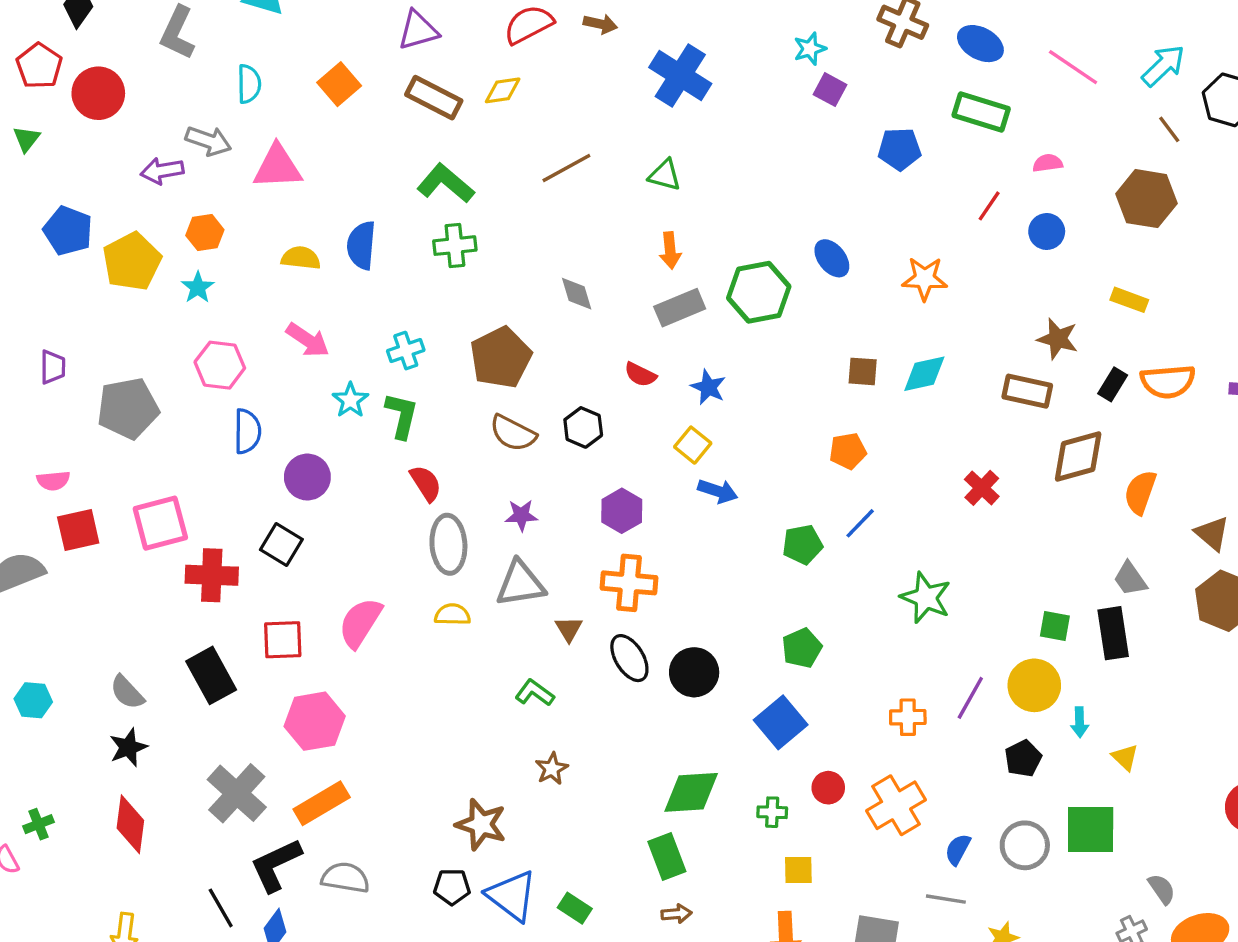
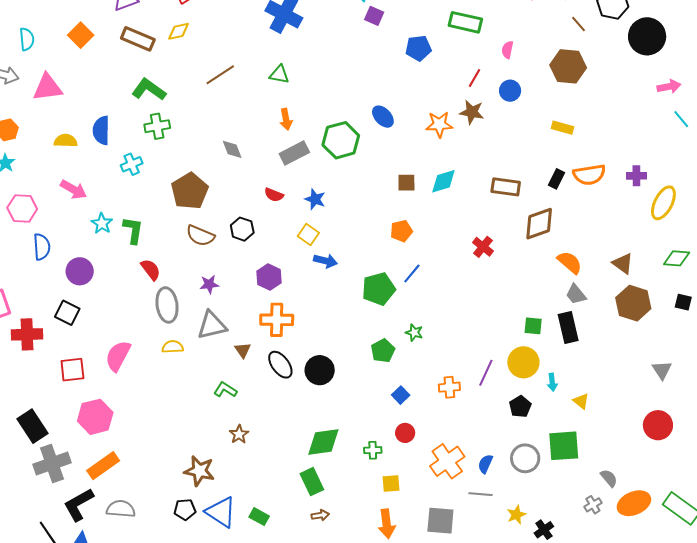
pink semicircle: (1048, 163) -> (507, 50), turned -66
brown star: (1058, 339) -> (472, 112), moved
cyan cross: (406, 351) -> (132, 164), moved
orange semicircle: (1140, 492) -> (570, 262), moved, turned 116
green pentagon: (803, 544) -> (379, 289), size x1.4
green star: (926, 598) -> (414, 333), moved, size x0.6
black rectangle: (211, 675) -> (33, 426), moved
blue square: (781, 722) -> (401, 395), moved, size x0.6
gray cross: (237, 793) -> (52, 464), turned 33
orange cross: (896, 805) -> (447, 461), moved

